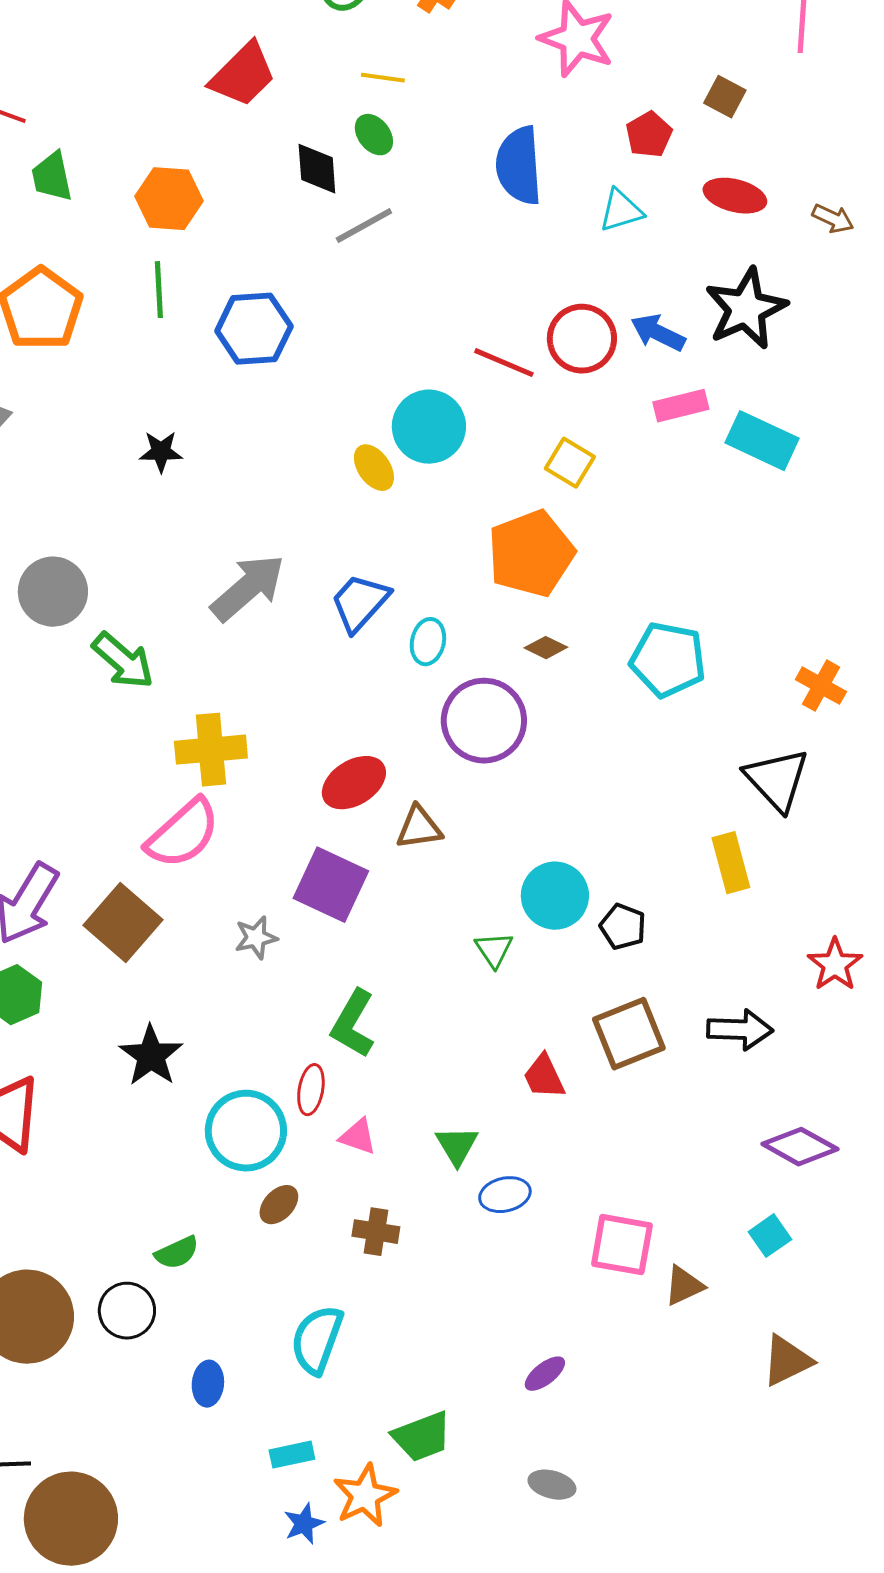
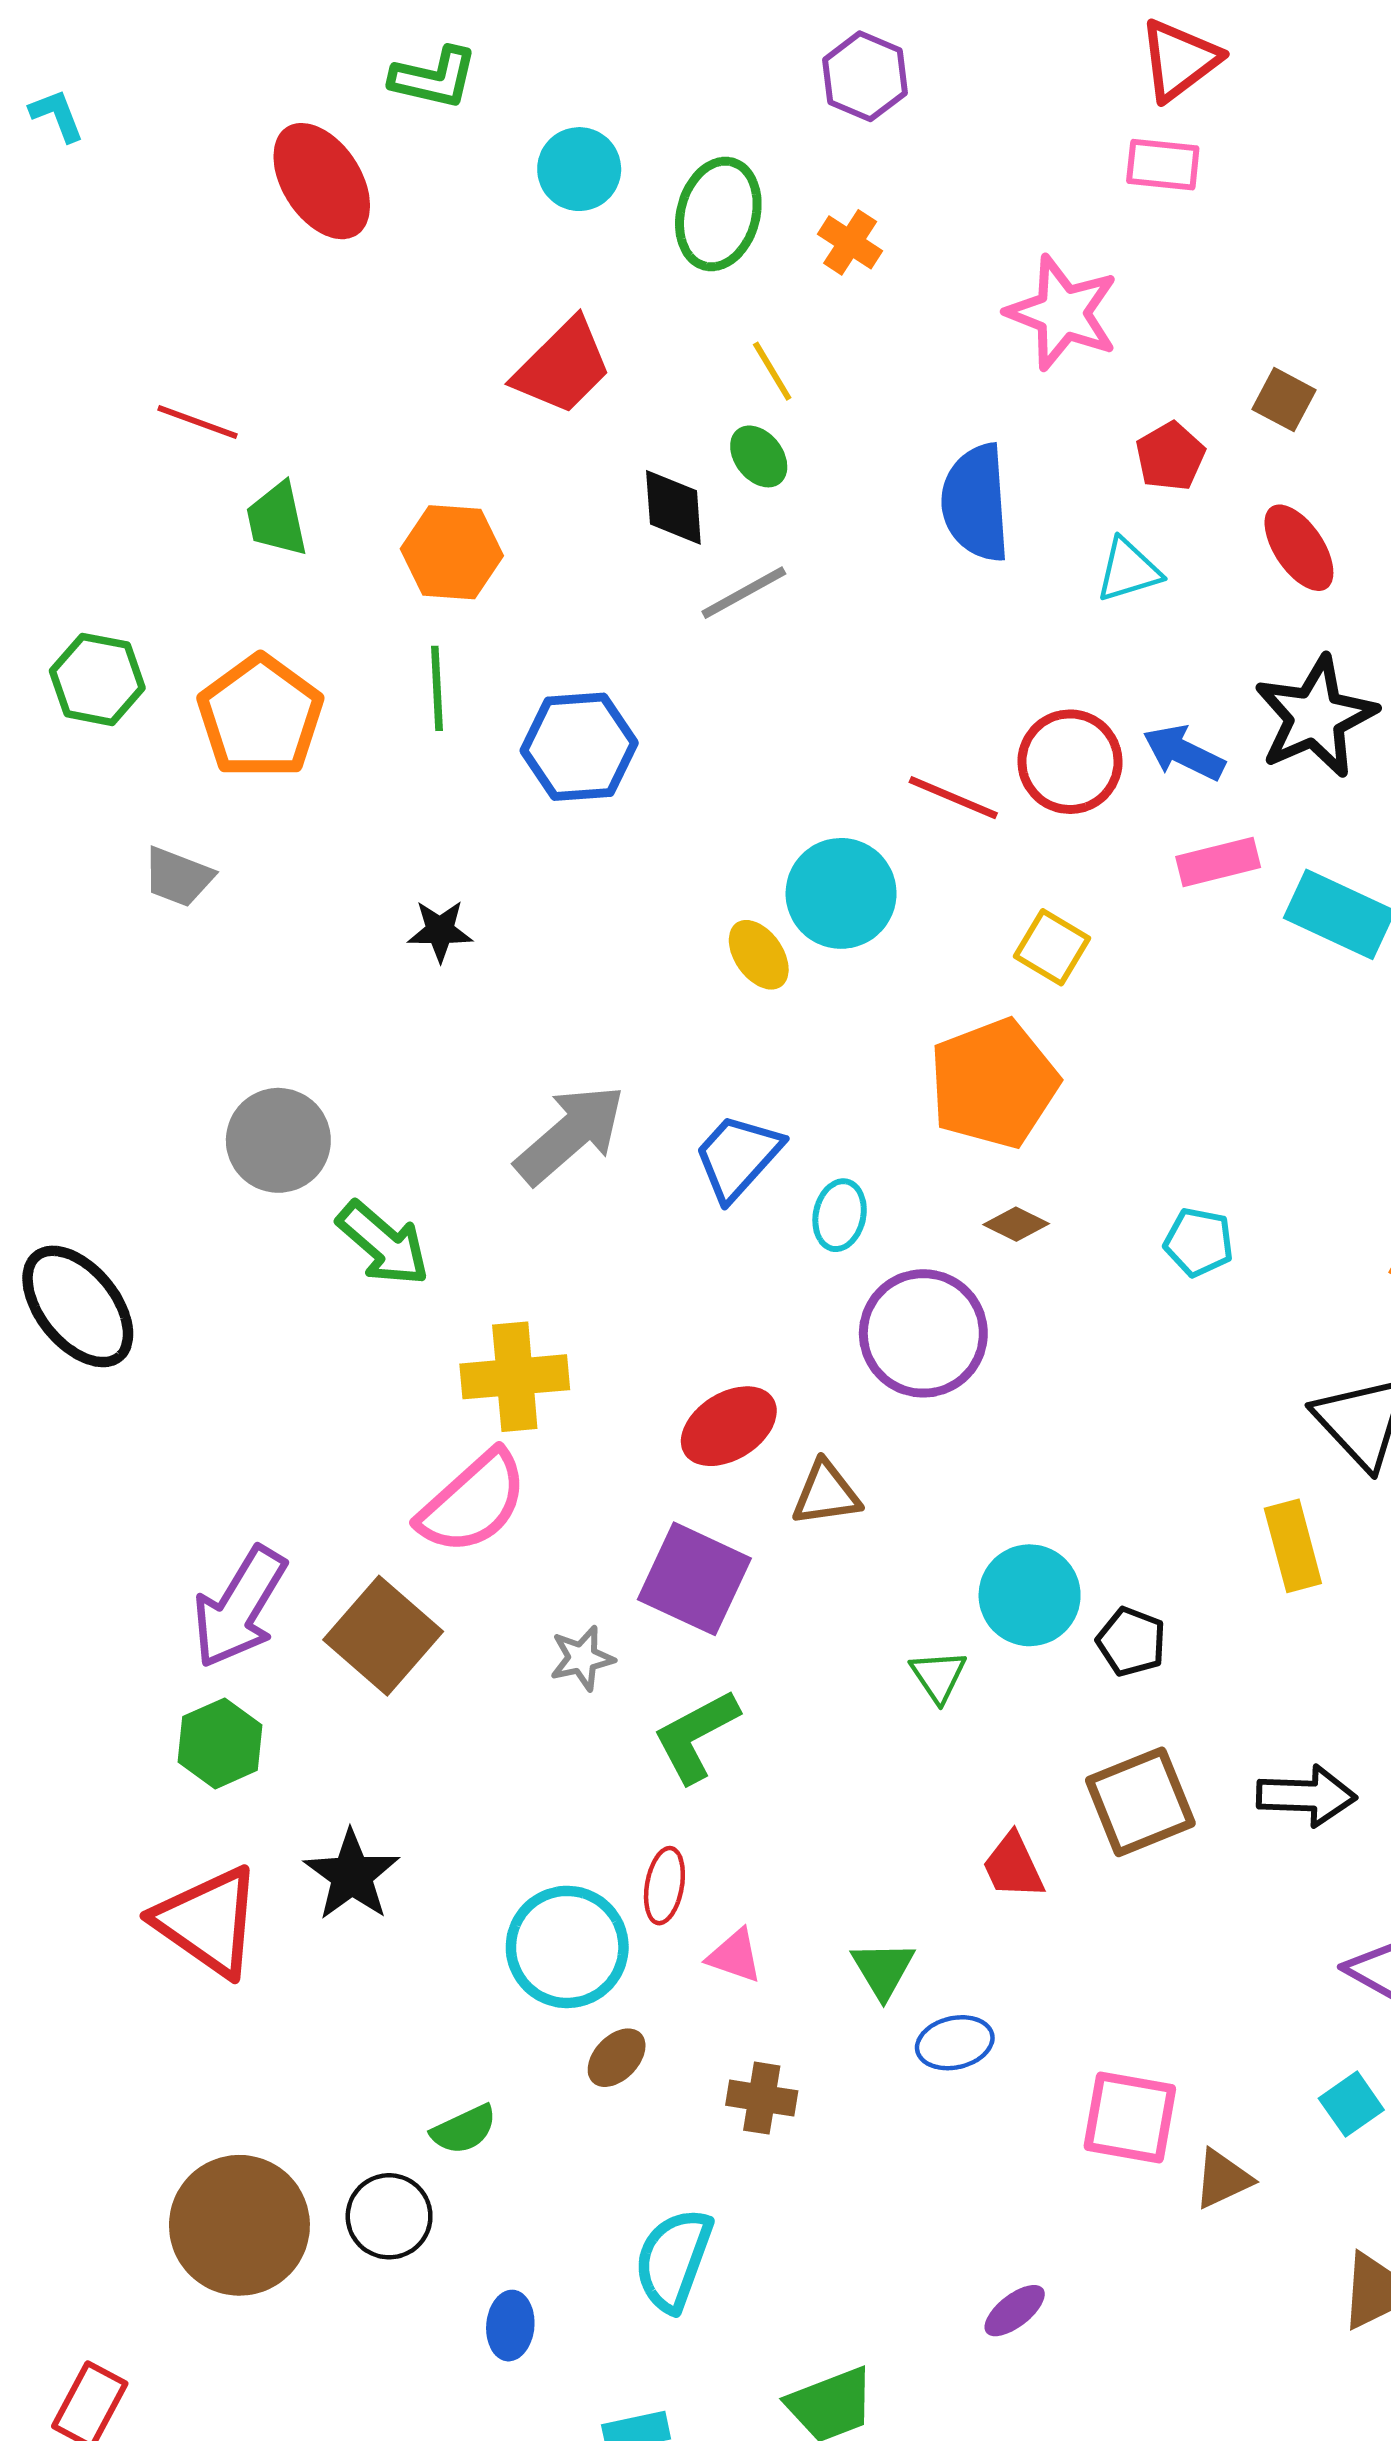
yellow line: (383, 78) -> (772, 371), turned 51
red ellipse: (735, 196) -> (1299, 548), turned 42
cyan pentagon: (668, 660) -> (1199, 1242), size x0.6
green L-shape: (353, 1024) -> (696, 1736), moved, turned 32
black star: (151, 1056) -> (352, 1875), moved

